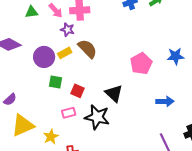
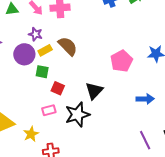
purple star: (67, 30) -> (35, 34), moved
green square: (56, 82) -> (42, 72), moved
black triangle: (114, 93) -> (94, 91), turned 30
black star: (97, 117) -> (77, 115), turned -30

